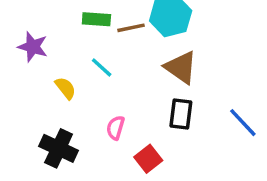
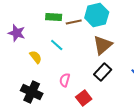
brown triangle: (181, 67) -> (103, 45), turned 45
black rectangle: (181, 114) -> (103, 72), turned 36

